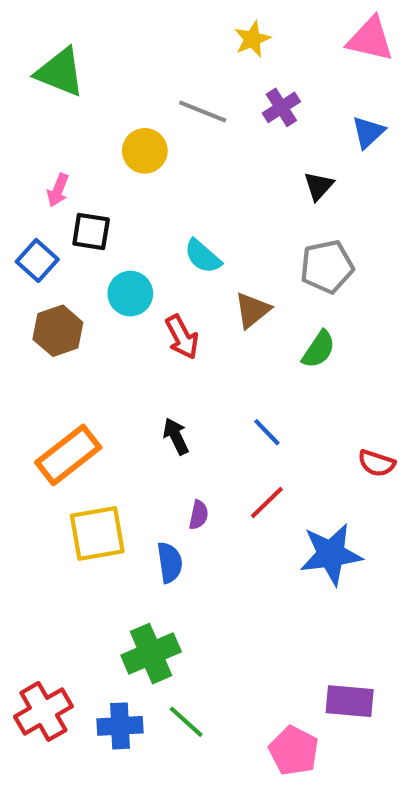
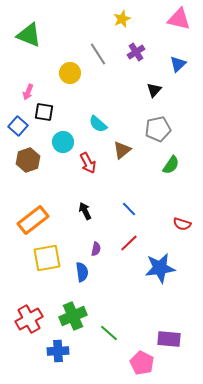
gray line: (203, 112) -> (98, 54), turned 35
green semicircle: (319, 349) -> (171, 165), moved
red cross: (43, 711) -> (29, 319), moved
green line: (186, 722) -> (109, 333), moved

